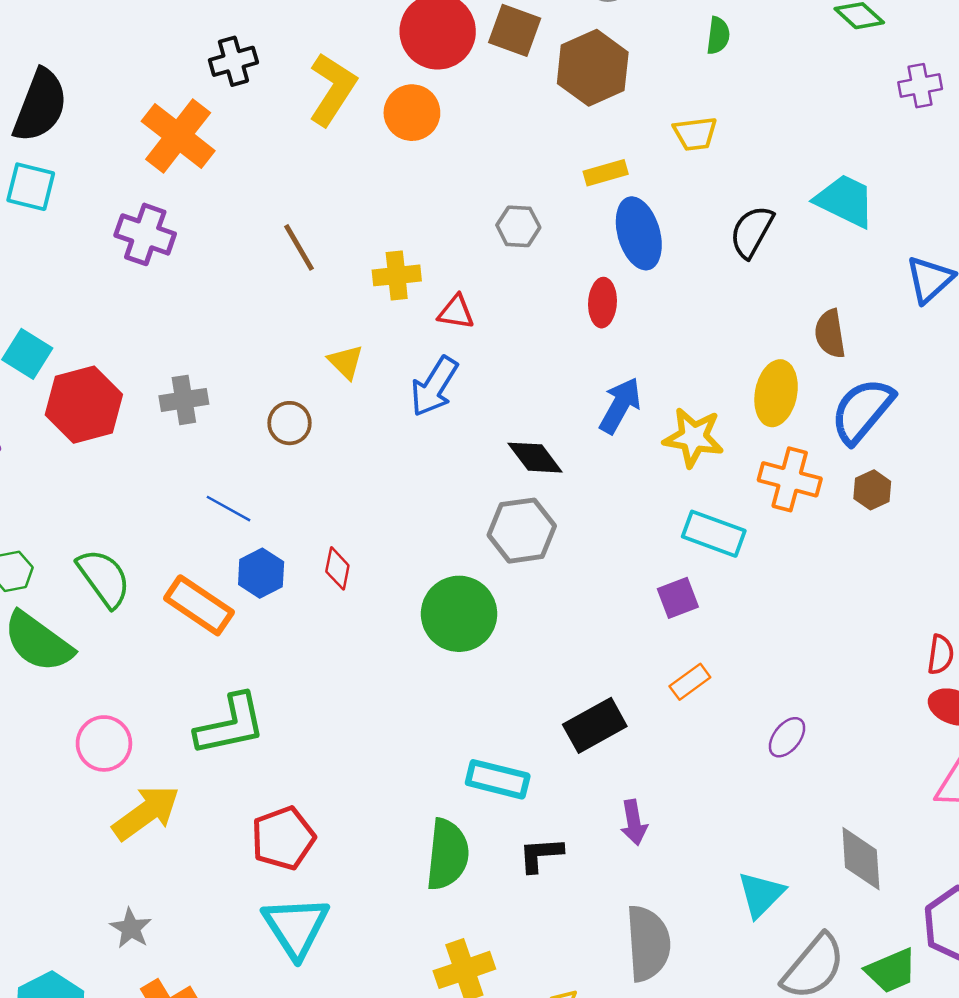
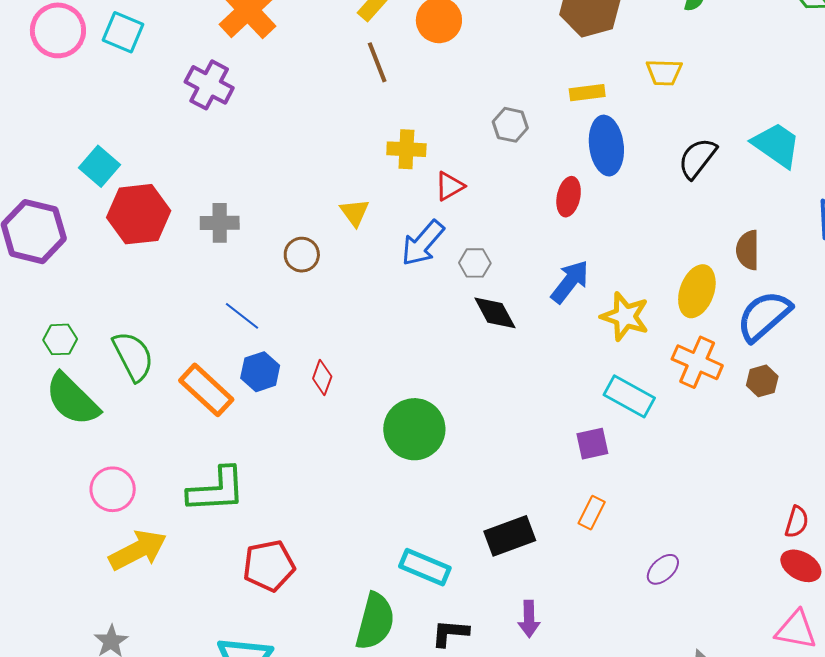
brown line: (299, 247) -> (377, 62), moved
red triangle: (456, 312) -> (450, 186), turned -48
gray hexagon: (522, 531) -> (475, 263), moved, size x0.6
orange rectangle: (690, 682) -> (592, 513), turned -36
red pentagon: (283, 838) -> (269, 566), moved

